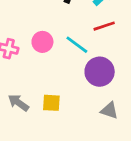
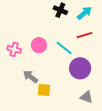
gray arrow: (18, 103) -> (30, 77), moved

